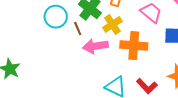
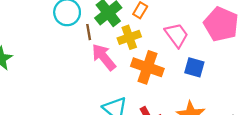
pink arrow: (95, 46) -> (104, 57), turned 45

